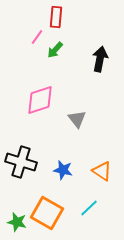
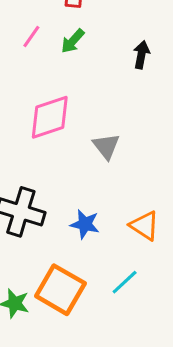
pink line: (37, 37) -> (31, 36), moved
black arrow: (100, 59) -> (141, 55), size x0.7

